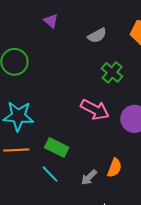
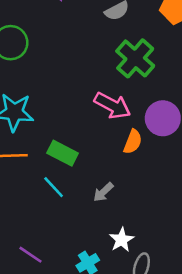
green cross: (112, 72) -> (135, 58), size x1.4
orange semicircle: (115, 168) -> (133, 142), moved

